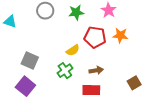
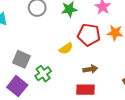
green cross: (65, 71) -> (43, 74), moved

